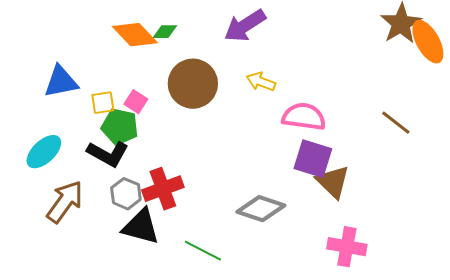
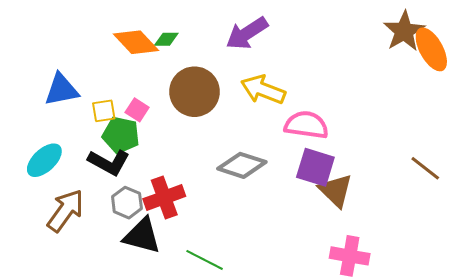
yellow arrow: (261, 82) -> (263, 90), size x1.5
brown line: (396, 123) -> (425, 168), moved
gray diamond: (261, 209) -> (242, 165), moved

